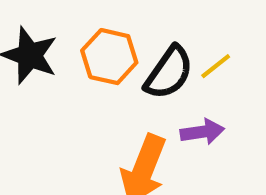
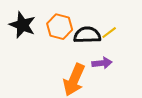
black semicircle: (169, 73) -> (87, 35), turned -128

